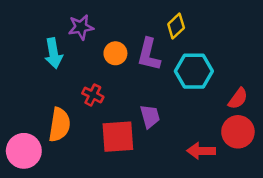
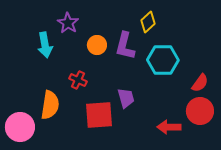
purple star: (81, 27) -> (68, 23), turned -30

